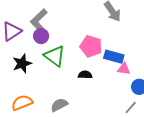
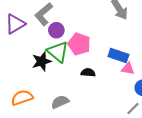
purple circle: (41, 36) -> (56, 30), moved
pink pentagon: (91, 46) -> (79, 44), moved
black star: (22, 64) -> (42, 61), moved

